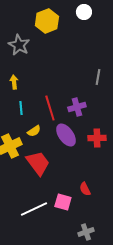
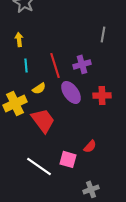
red semicircle: (85, 189) -> (90, 146), turned -112
white line: (34, 209) -> (39, 166), turned 60

